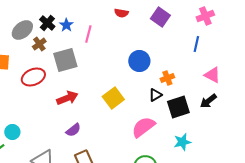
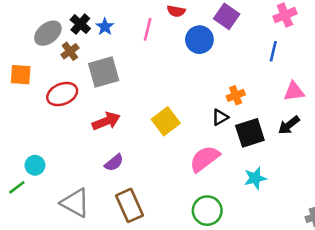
pink line: (88, 34) -> (148, 29), moved
blue circle: (139, 61) -> (199, 40), moved
pink triangle: (212, 75) -> (294, 91), turned -36

